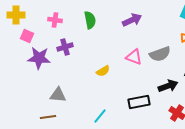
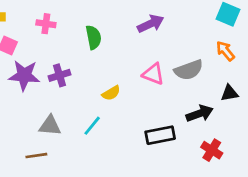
green semicircle: (90, 20) -> (93, 37), moved
purple cross: (65, 47) -> (60, 75), moved
cyan line: (100, 116) -> (92, 126), moved

